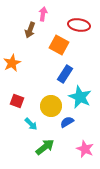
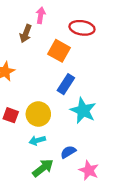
yellow circle: (51, 106) -> (38, 114), moved
blue semicircle: (67, 122) -> (68, 152), moved
cyan arrow: (31, 124) -> (37, 140), moved, turned 120

